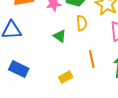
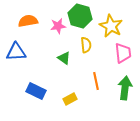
blue rectangle: (19, 69) -> (36, 91), moved

